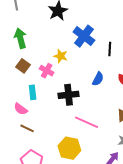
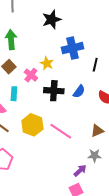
blue cross: (84, 36) -> (72, 48), turned 30
black cross: (69, 95) -> (54, 91), moved
yellow hexagon: (69, 148) -> (32, 125), moved

